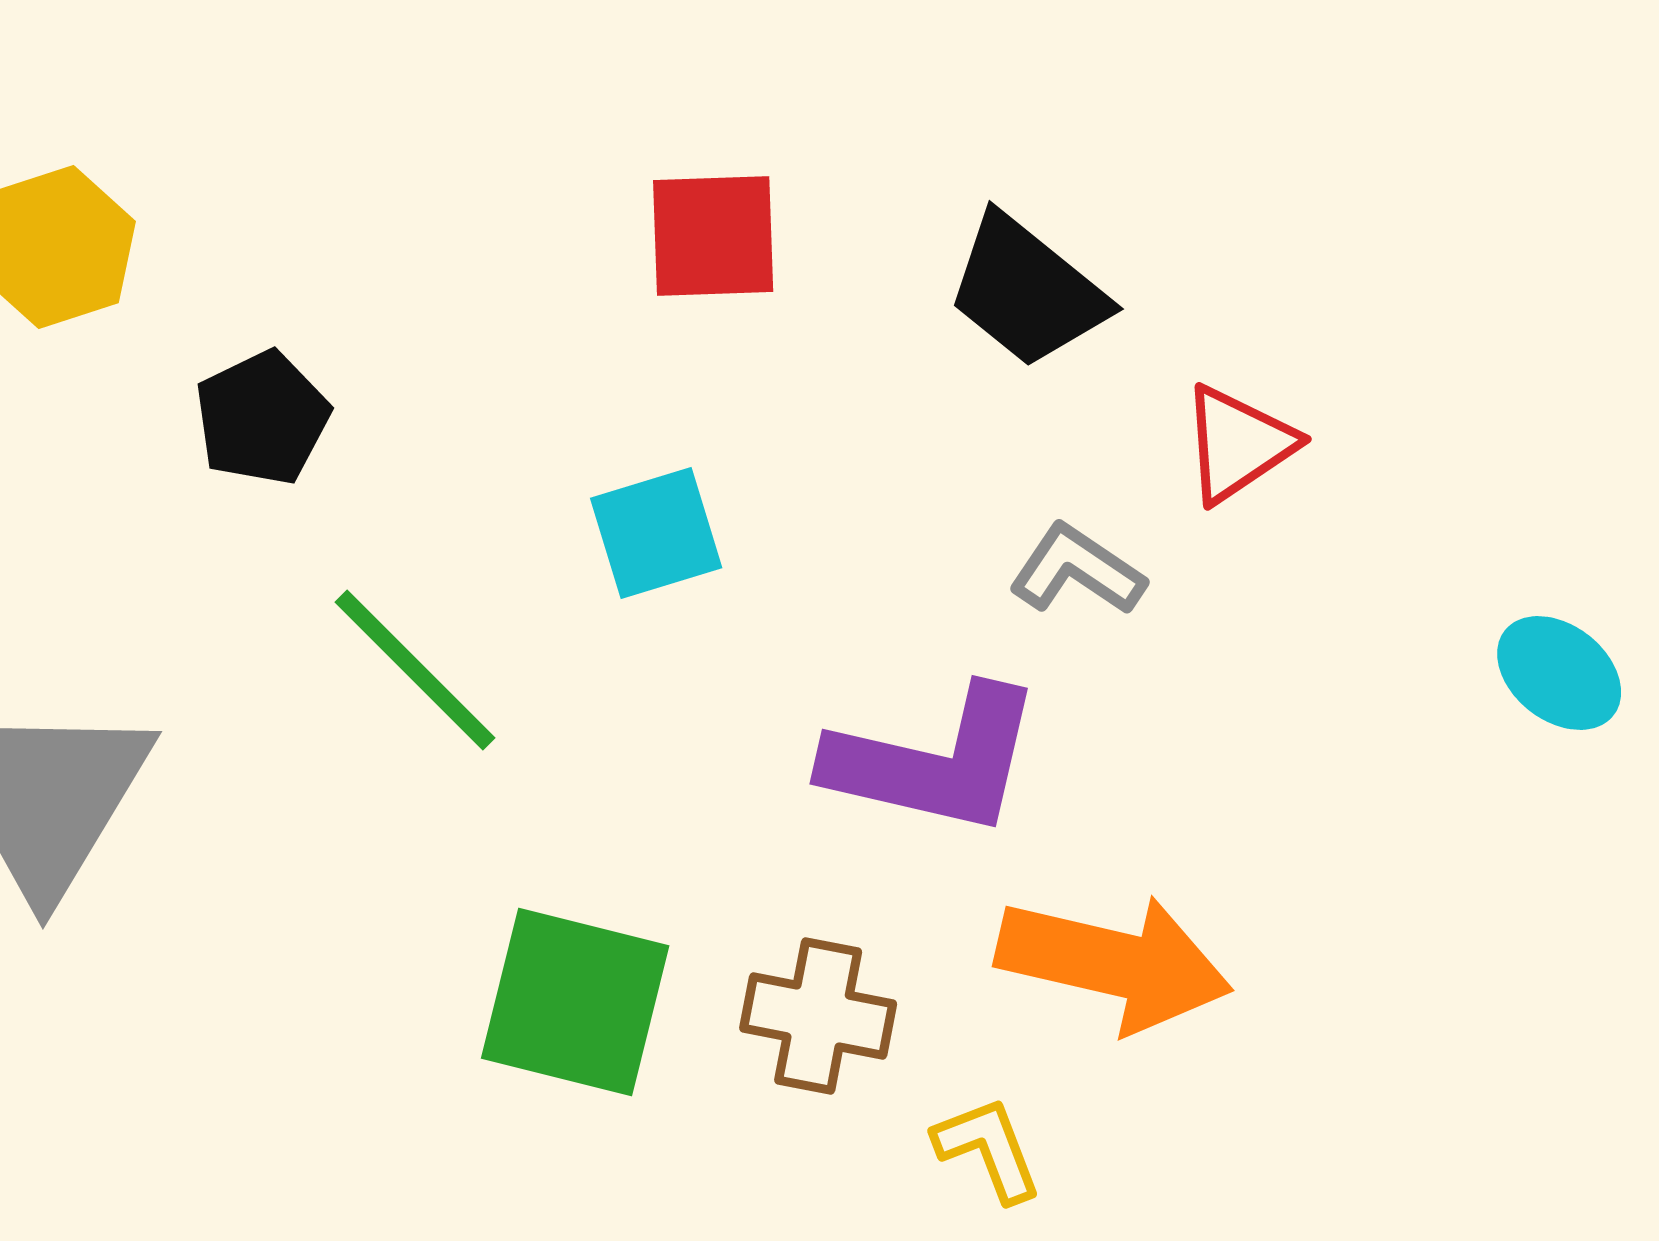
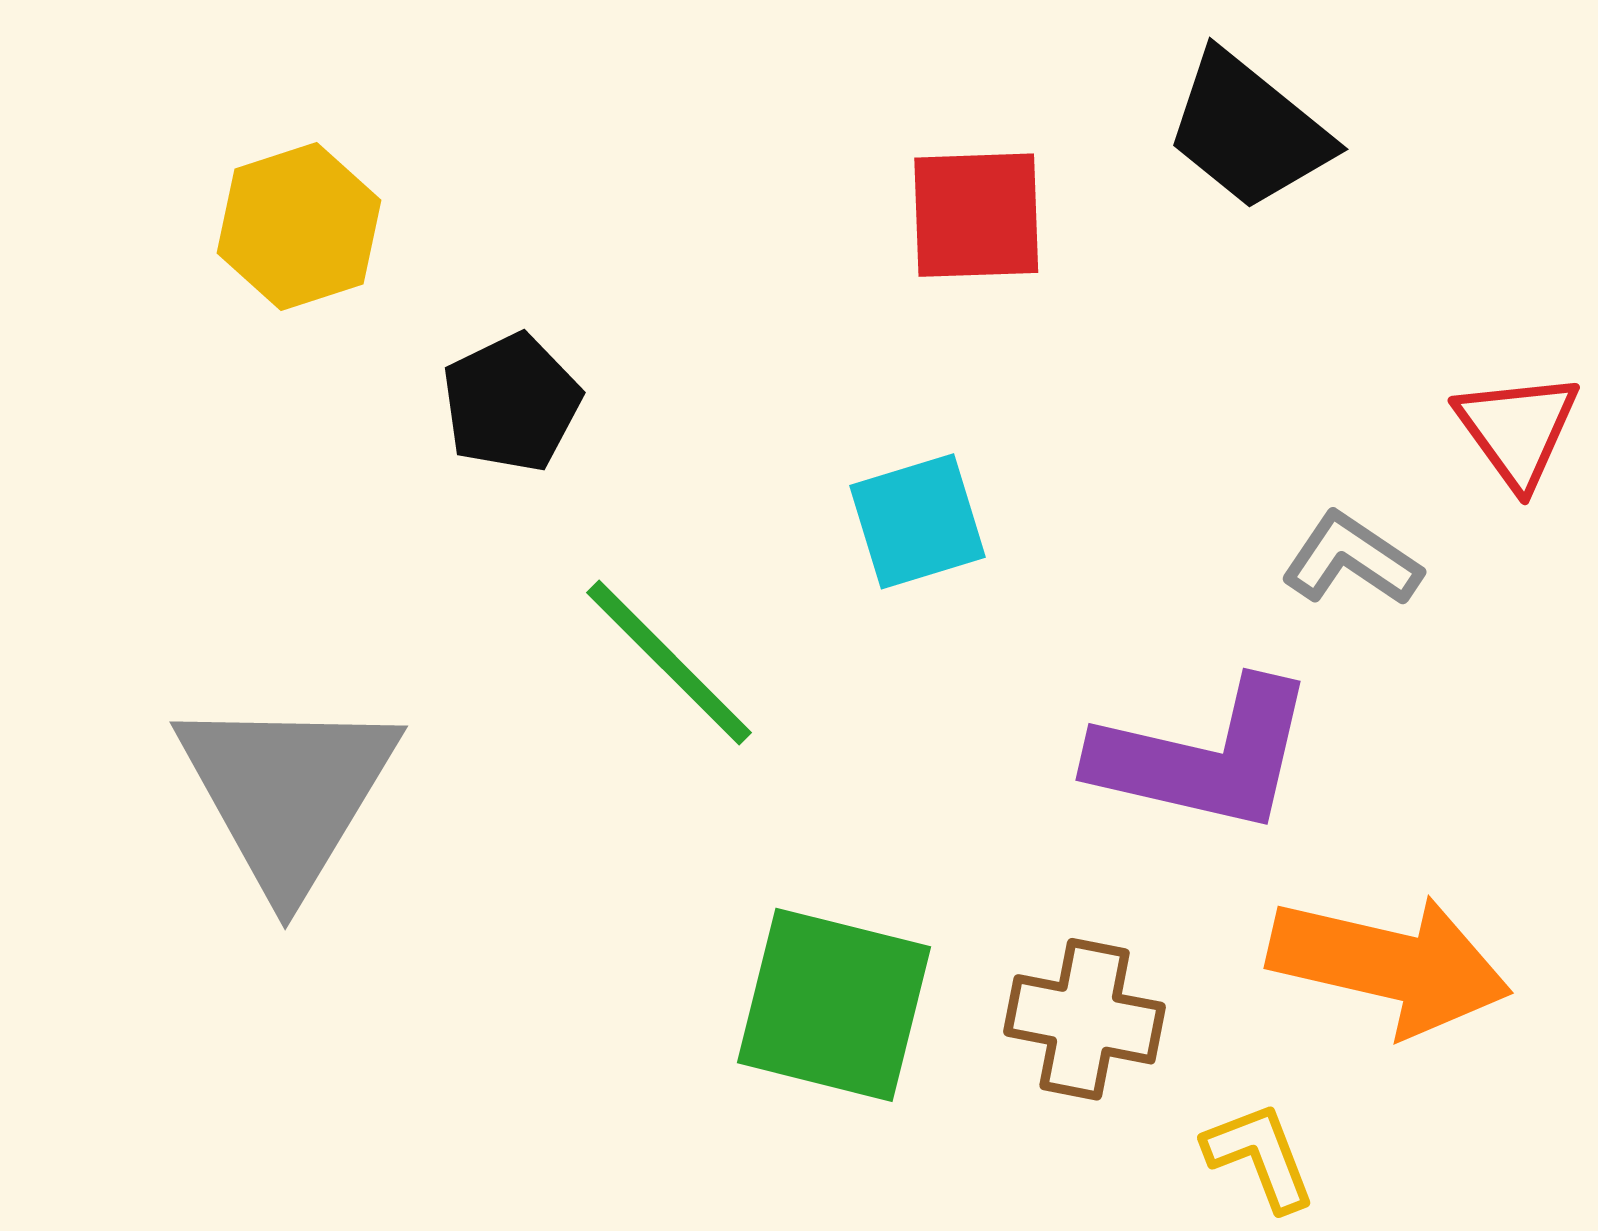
black trapezoid: (1027, 291) -> (1248, 131), moved
red triangle: (1238, 444) -> (1517, 430), turned -32

